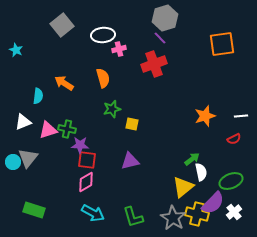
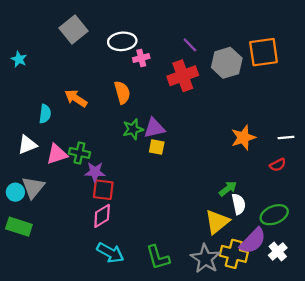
gray hexagon: (165, 18) -> (227, 63), moved
purple triangle: (130, 161) -> (154, 128), moved
green rectangle: (34, 210) -> (19, 227), moved

